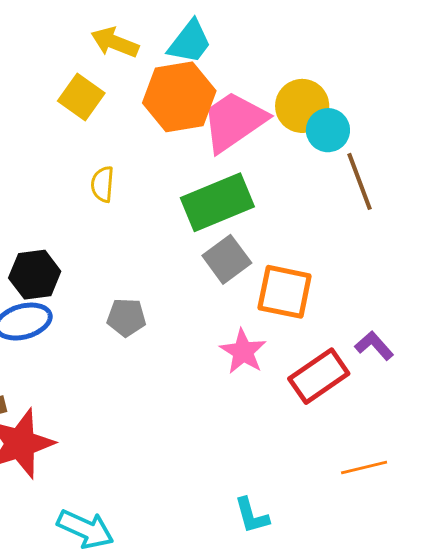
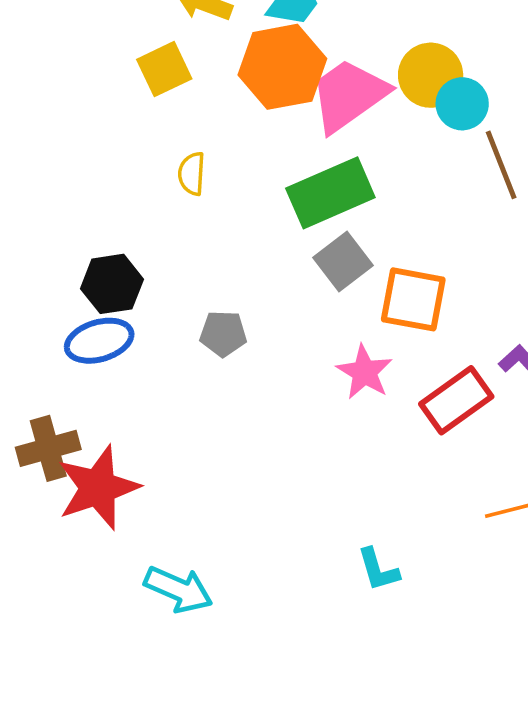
yellow square: (81, 97) -> (164, 69), turned 30

